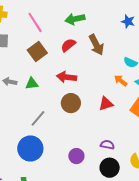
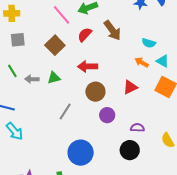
pink line: (35, 22) -> (61, 15), moved
blue circle: (30, 149) -> (81, 153), moved
purple circle: (76, 156) -> (107, 115), moved
black circle: (110, 168) -> (130, 150), moved

